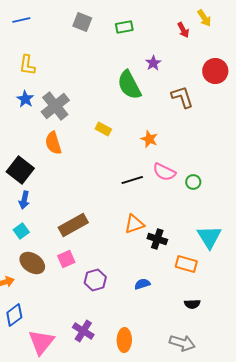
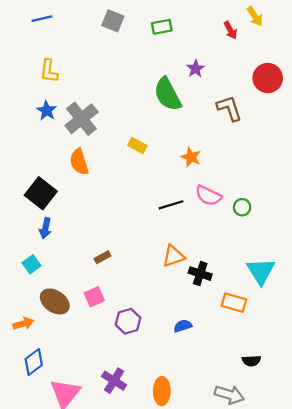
brown rectangle: (73, 225) -> (102, 257), size x0.5
cyan square: (21, 231) -> (31, 264), moved
black semicircle: (192, 304) -> (251, 361), moved

